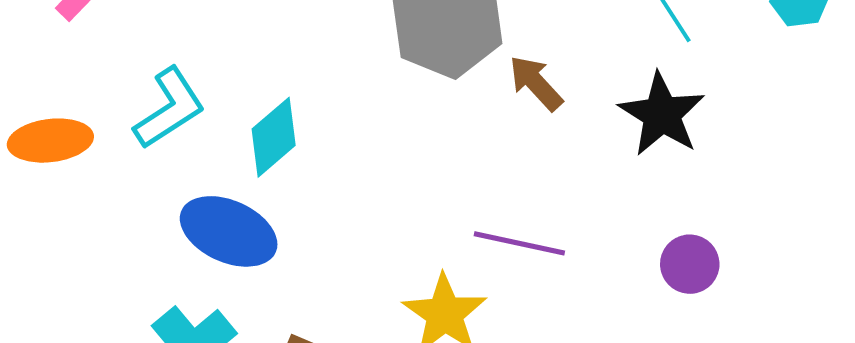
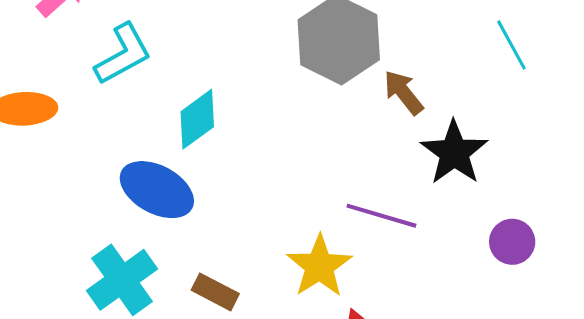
cyan L-shape: (170, 108) -> (123, 54), moved
black star: (662, 114) -> (454, 153), moved

